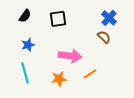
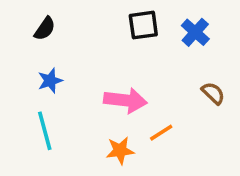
black square: (58, 19) -> (143, 25), moved
brown semicircle: (104, 37) -> (213, 93), moved
orange star: (59, 79) -> (120, 151), moved

